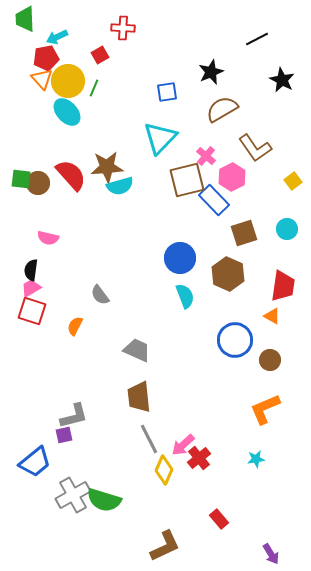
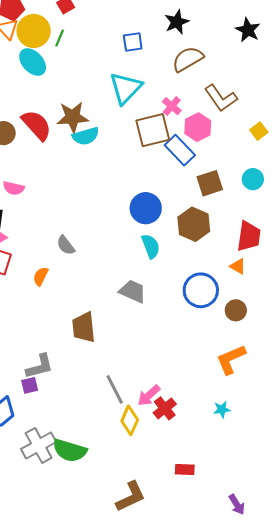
gray trapezoid: (137, 350) -> (133, 291), moved
brown trapezoid: (139, 397) -> (84, 327), moved
red rectangle: (219, 519) -> (185, 470), turned -48

